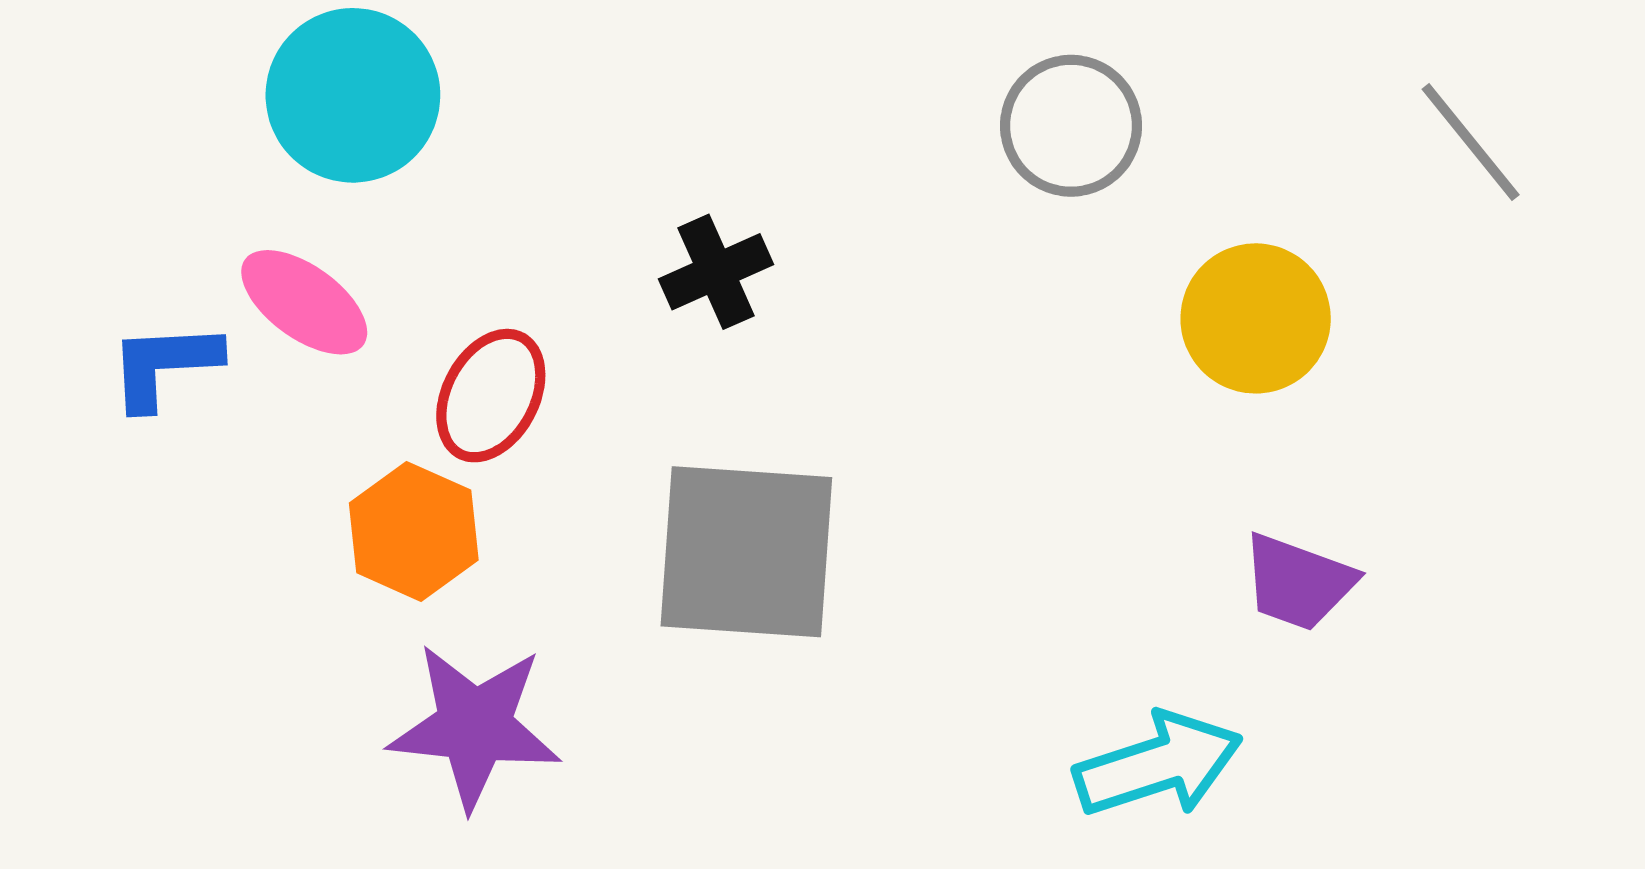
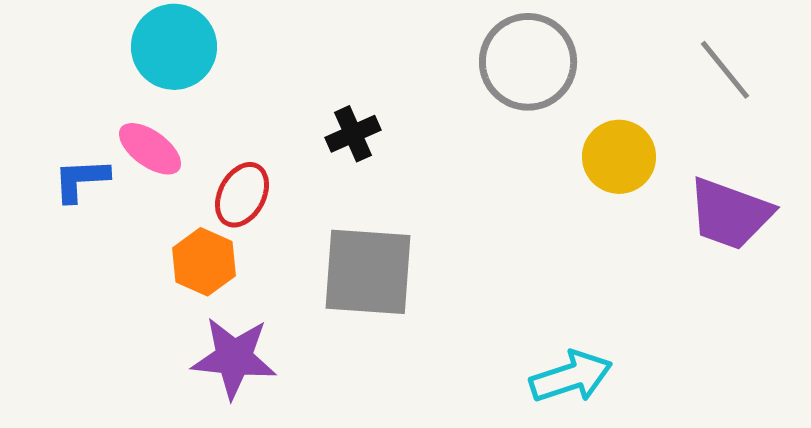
gray circle: (1071, 126) -> (528, 62), size x1.4
purple trapezoid: (1298, 582) -> (730, 214), moved, size x1.5

